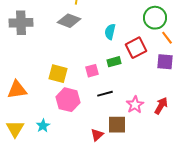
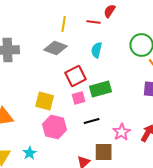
cyan semicircle: (110, 32) -> (97, 50), moved
red square: (136, 48) -> (76, 76), moved
green rectangle: (114, 62) -> (101, 89), size x1.5

